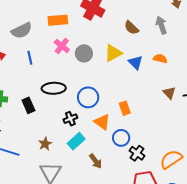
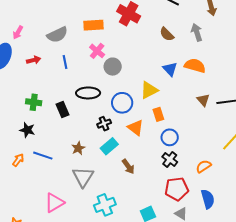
gray circle: (84, 53) -> (113, 67), moved
yellow triangle: (113, 53) -> (149, 90), moved
orange semicircle: (160, 59) -> (195, 66), size x1.5
blue circle: (121, 138) -> (170, 137), moved
orange semicircle: (171, 159) -> (204, 166), size x0.7

